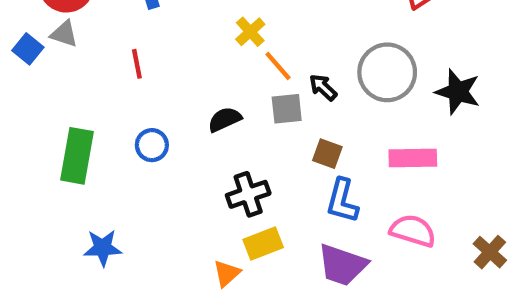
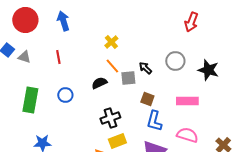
gray triangle: (64, 34) -> (24, 57), moved
orange line: (278, 66) -> (112, 66), moved
gray circle: (387, 72) -> (175, 61), size x0.7

